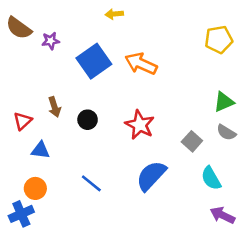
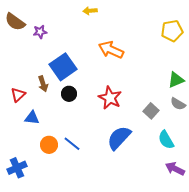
blue square: (94, 61) -> (63, 67), moved
orange circle: (35, 188) -> (49, 145), moved

